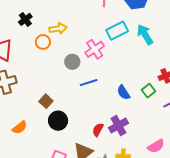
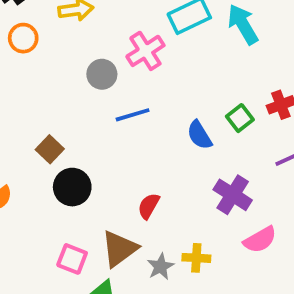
orange circle: (43, 42) -> (23, 38), moved
green square: (149, 91) -> (240, 118), moved
purple cross: (118, 126) -> (233, 195), moved, turned -30

